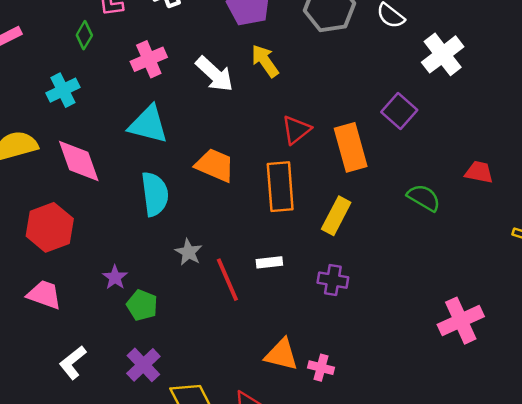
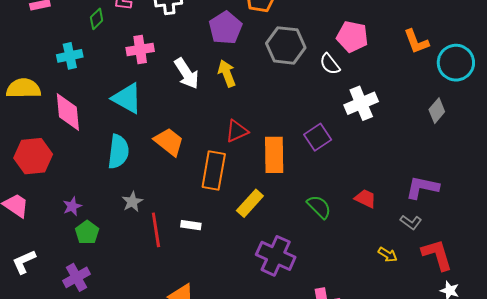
purple cross: (333, 280) -> (276, 256), moved, size x1.6

